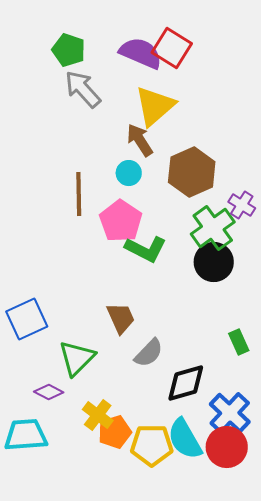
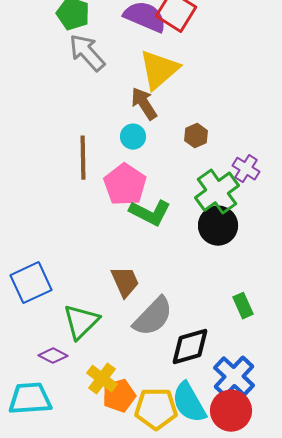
brown hexagon: (192, 172) -> (196, 136), size x0.5
gray semicircle: (149, 353) -> (153, 317), size x1.4

